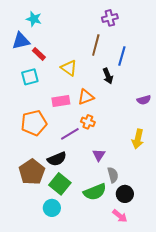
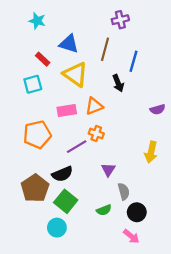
blue triangle: (21, 41) -> (69, 44), moved, turned 30
yellow triangle: (69, 68) -> (75, 74), size x1.4
green semicircle: (95, 192) -> (104, 210), size x0.6

